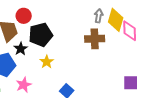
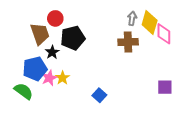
yellow star: (47, 62) -> (62, 78), moved
pink star: (24, 85) -> (49, 78), moved

